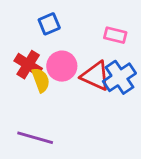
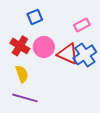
pink rectangle: (115, 35) -> (82, 25), turned -42
yellow semicircle: (41, 80) -> (22, 74), moved

